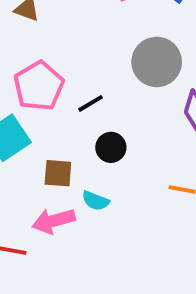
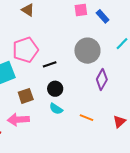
brown square: (58, 173) -> (26, 96), turned -35
cyan semicircle: (96, 201) -> (56, 109), moved

